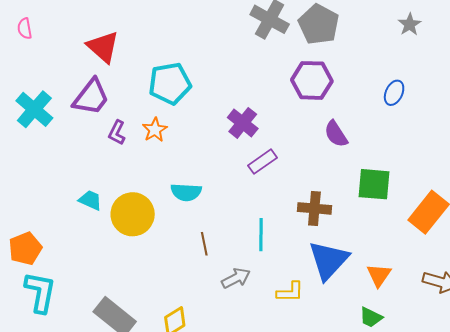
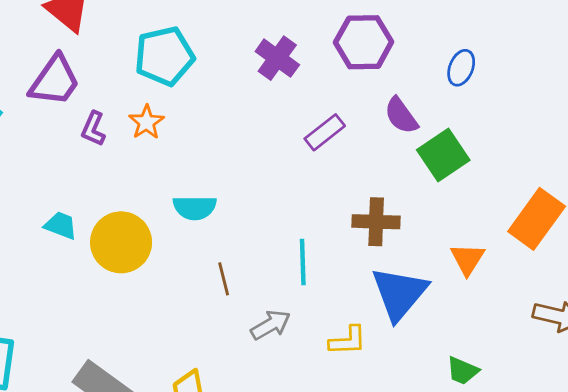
blue ellipse: (394, 93) -> (461, 68), moved
purple cross: (243, 123) -> (277, 58), moved
purple rectangle: (262, 162) -> (325, 132), moved
green square: (374, 184) -> (443, 155), moved, turned -36
orange triangle: (379, 275) -> (467, 259), moved

